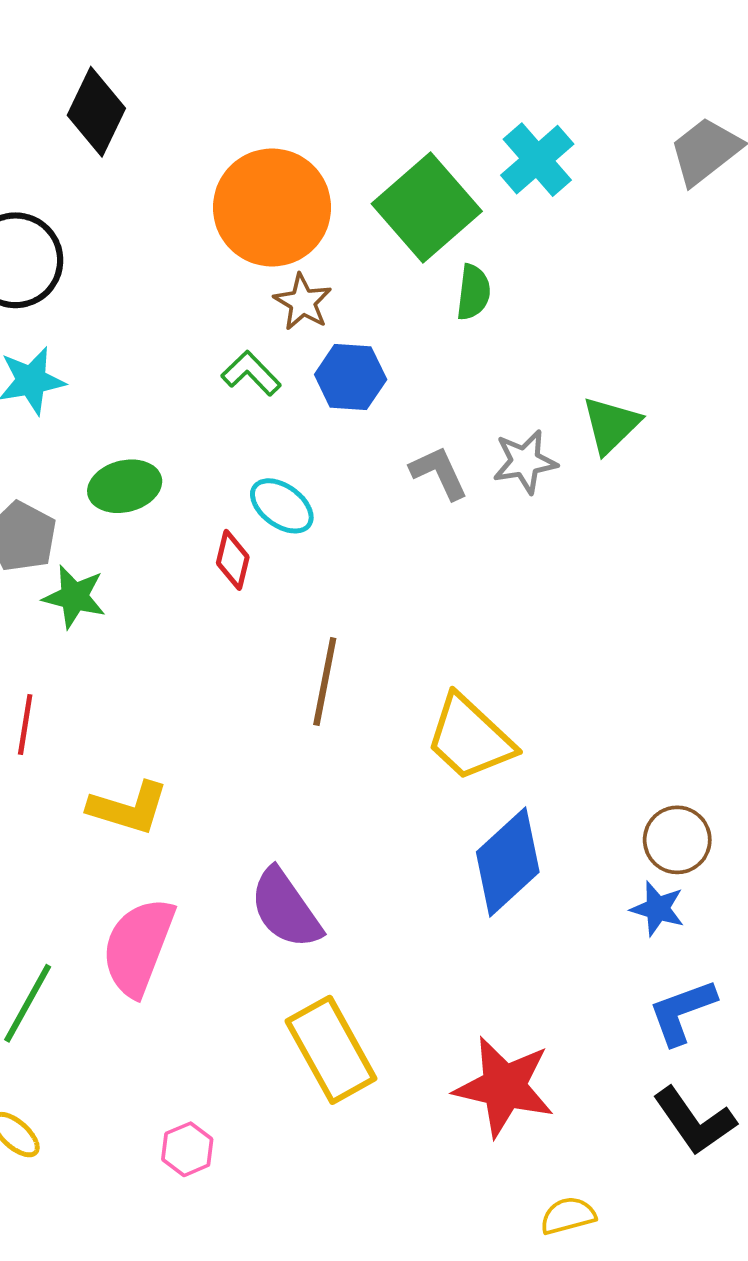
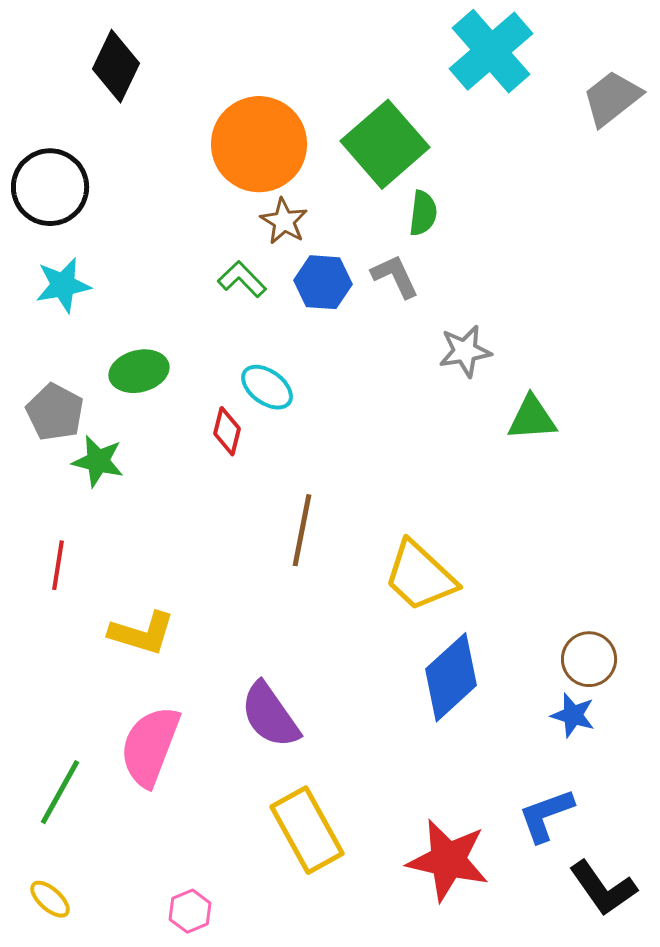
cyan cross: (537, 160) -> (491, 51), moved, size x1.4
green triangle: (611, 425) -> (532, 418), moved, turned 40
gray L-shape: (439, 473) -> (395, 276), moved
blue L-shape: (682, 1012) -> (546, 815), moved

